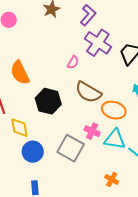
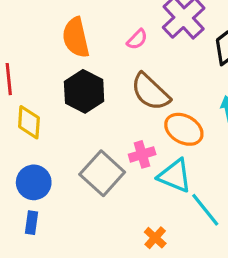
orange semicircle: (20, 73) -> (76, 38), moved
pink cross: (92, 131) -> (142, 154), turned 35
blue circle: (33, 152) -> (34, 182), moved

